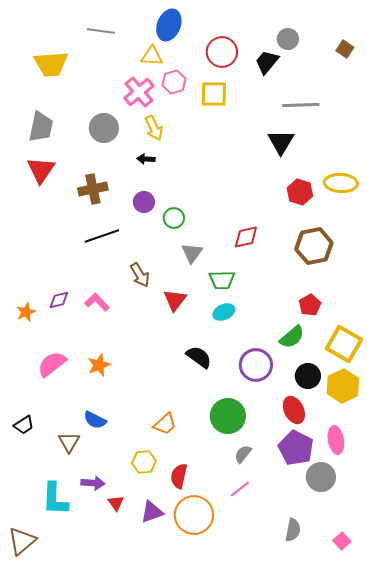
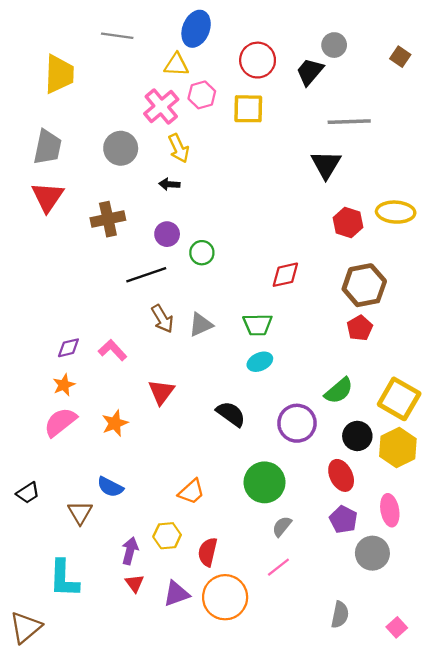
yellow trapezoid: (51, 64) -> (59, 74), turned -84
black line: (102, 236) -> (146, 275), moved
gray triangle: (192, 253) -> (201, 325), moved, turned 30
red triangle: (175, 300) -> (161, 392), moved
red pentagon: (310, 305) -> (360, 328), moved
orange star: (26, 312) -> (64, 385), moved
purple pentagon: (296, 448) -> (343, 519), size x0.7
purple arrow: (93, 483) -> (130, 551), moved, turned -80

